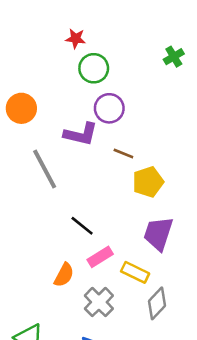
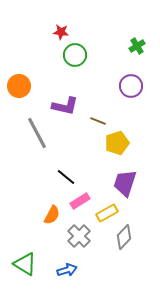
purple circle: (109, 108) -> (131, 86), moved
yellow rectangle: (135, 272) -> (107, 213), turned -55

